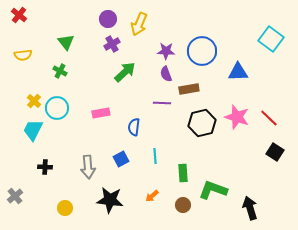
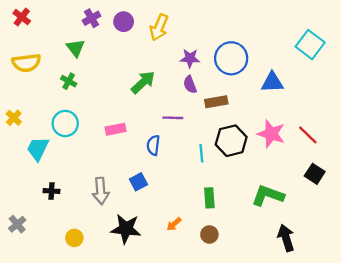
purple cross: (112, 44) -> (92, 18), moved
yellow semicircle: (23, 55) -> (26, 63), size x1.4
yellow cross: (34, 101) -> (14, 118), moved
purple line: (162, 103) -> (173, 118), moved
cyan line: (155, 156) -> (201, 153), moved
green L-shape: (213, 190) -> (268, 196), moved

